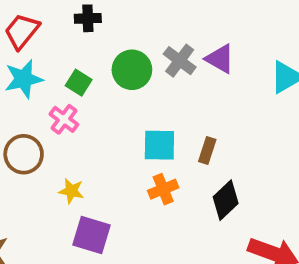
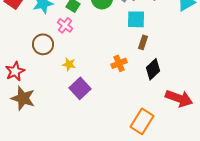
cyan square: (159, 145) -> (136, 19), moved
purple square: (92, 235) -> (80, 88), turned 30

